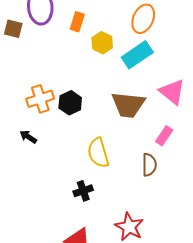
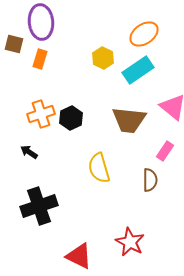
orange ellipse: (143, 19) -> (144, 34), turned 32
orange rectangle: (77, 22) -> (40, 59), moved
black cross: (83, 191) -> (39, 206), moved, size x1.8

